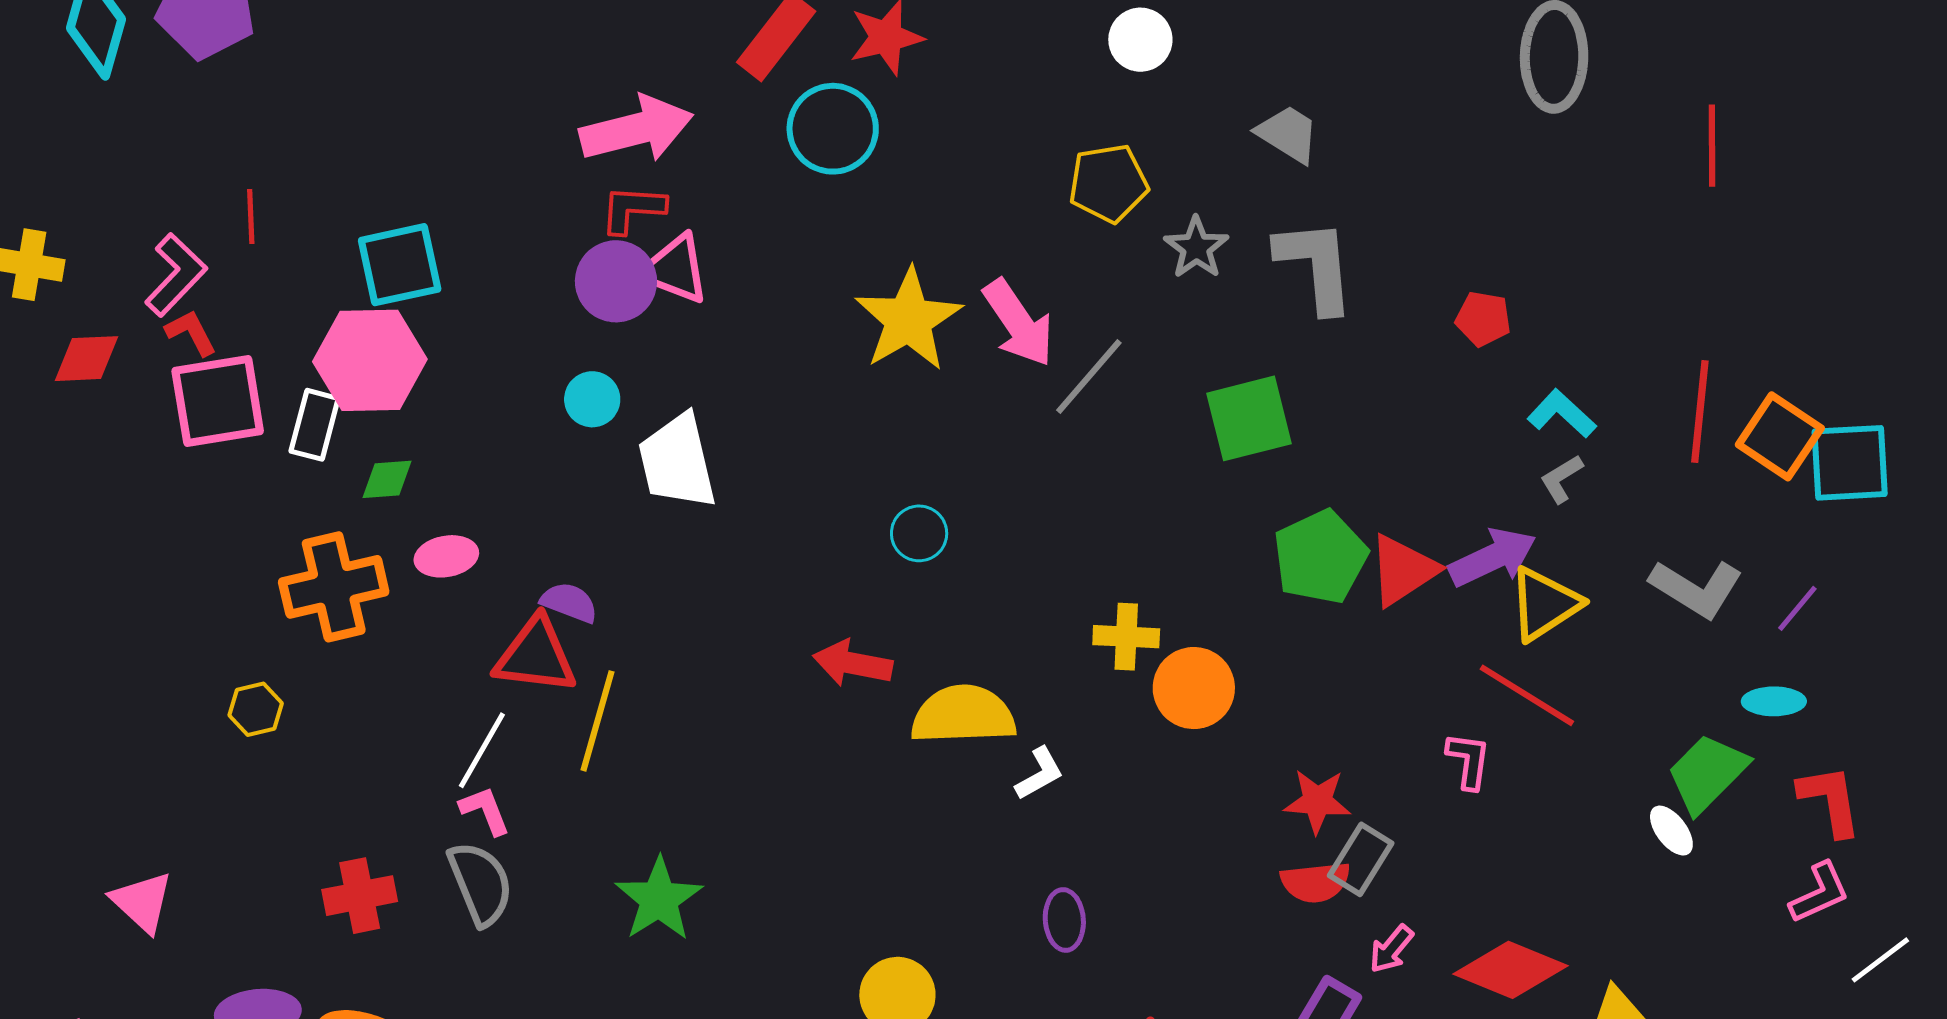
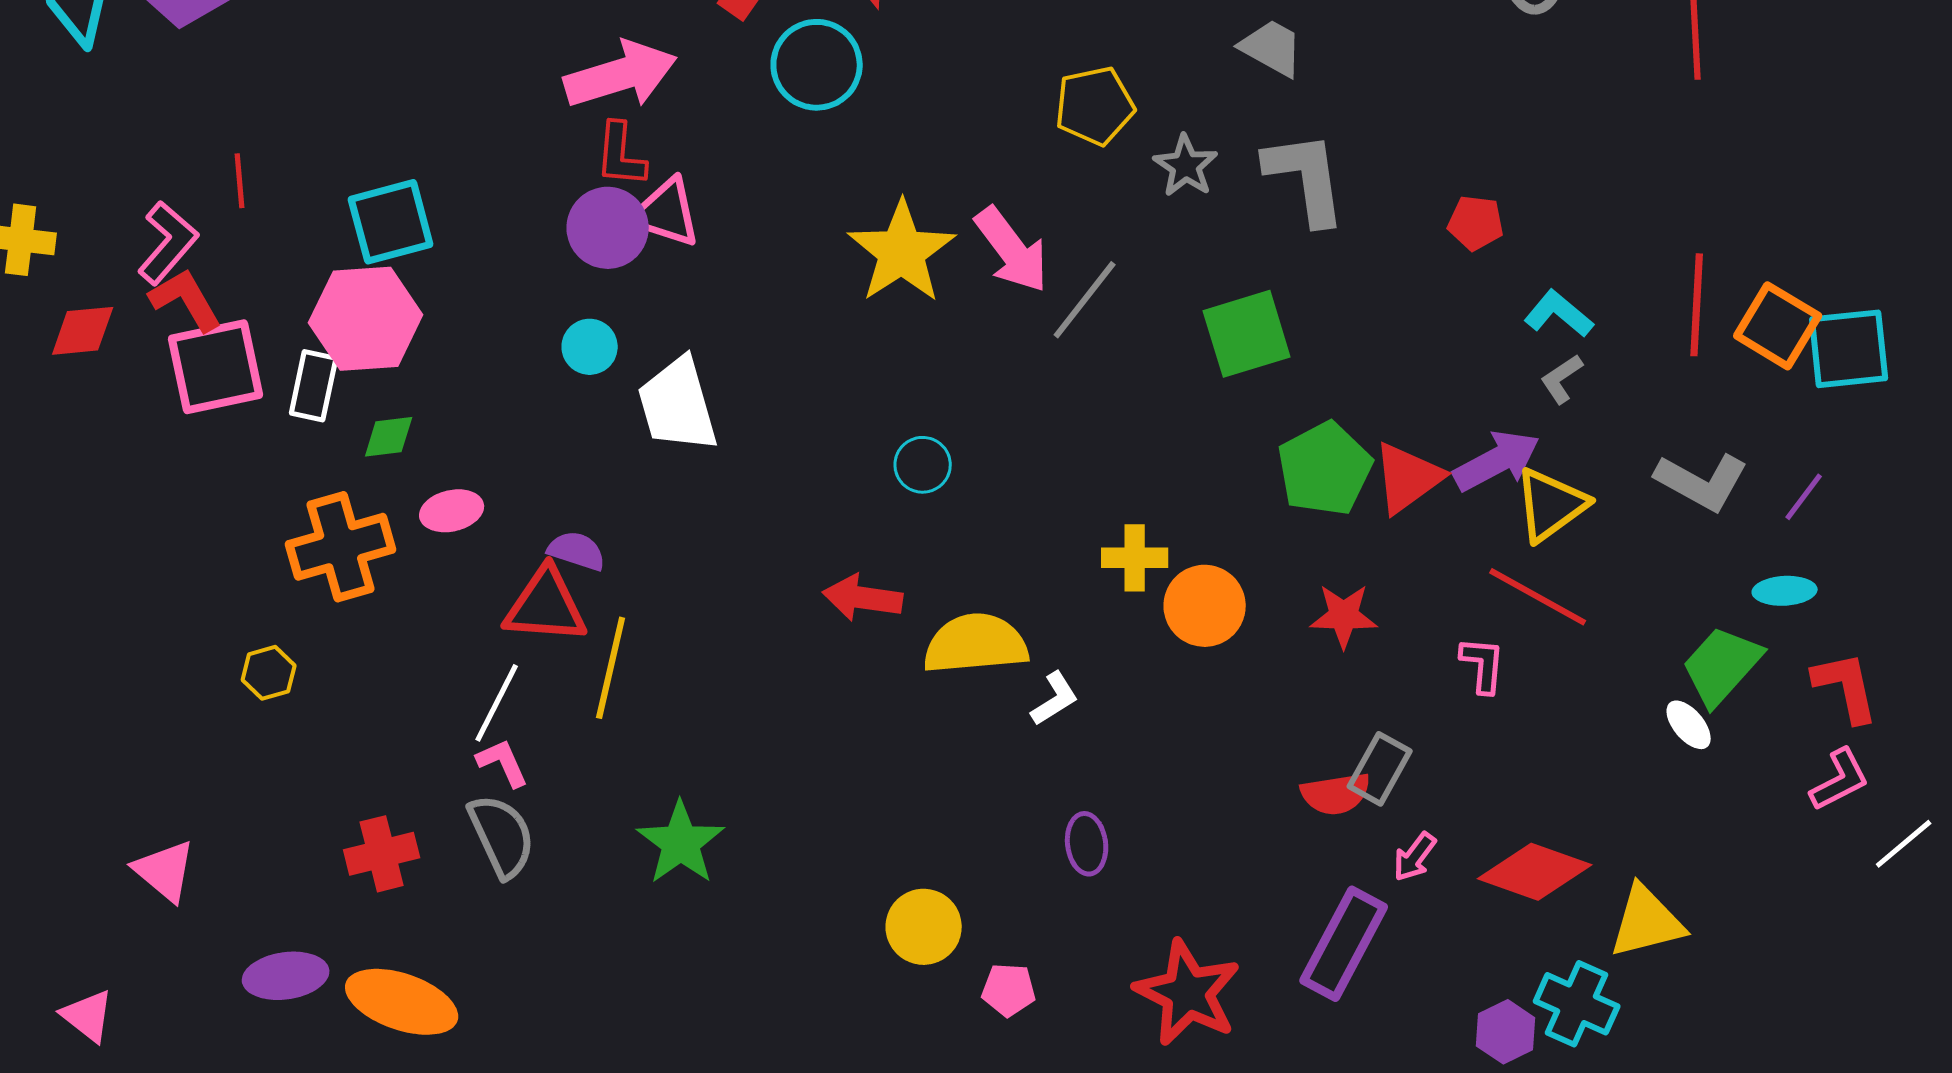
red L-shape: (633, 209) -> (621, 155), turned -86
red L-shape: (191, 333) -> (186, 300), size x1.4
red star: (1317, 801) -> (1344, 616), moved

